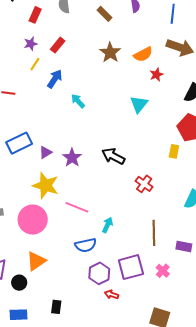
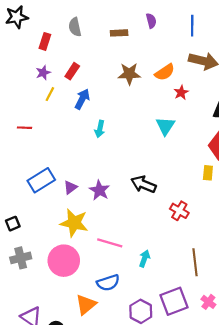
brown rectangle: (104, 14) -> (119, 33), turned -42
brown star: (110, 53) -> (129, 74), turned -30
blue arrow: (55, 79) -> (82, 99), moved
cyan arrow: (78, 101) -> (100, 129), turned -119
blue semicircle: (86, 245) -> (108, 283), moved
orange triangle: (36, 261) -> (86, 304), moved

